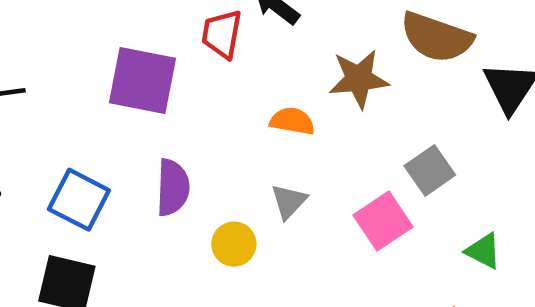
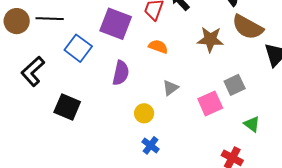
orange semicircle: (292, 121) -> (158, 47), moved
blue square: (79, 200) -> (78, 48), moved
yellow circle: (234, 244) -> (144, 113), moved

